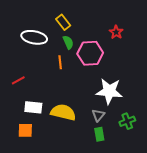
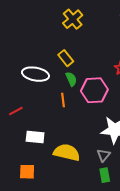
red line: (18, 80) -> (16, 111), moved
white rectangle: (33, 107) -> (35, 137), moved

